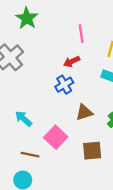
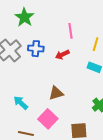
blue cross: (64, 85) -> (36, 49), moved, turned 35
brown triangle: (84, 112) -> (56, 93), moved

